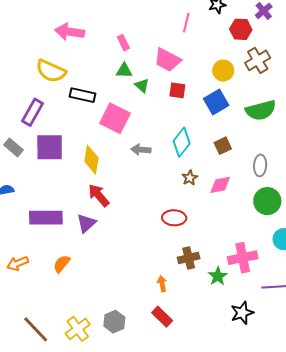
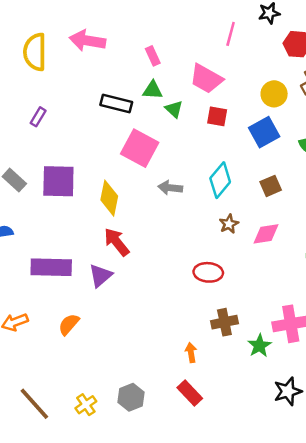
yellow semicircle: (51, 71) -> (35, 52), moved, turned 64
black rectangle: (82, 95) -> (116, 103), moved
purple rectangle: (32, 112) -> (38, 117), moved, size x0.6
yellow cross: (78, 329) -> (86, 405), size x0.7

